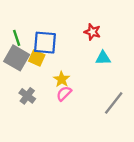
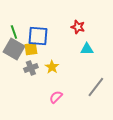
yellow square: (37, 58) -> (31, 49), turned -32
pink semicircle: (64, 94) -> (56, 97), moved
gray cross: (27, 96) -> (31, 68), moved, turned 32

